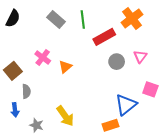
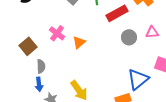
pink triangle: (140, 56) -> (152, 32), turned 48
blue arrow: (15, 110) -> (39, 84), moved

